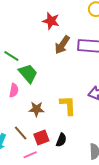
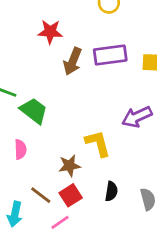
pink semicircle: (14, 90) -> (20, 149), moved
brown star: (36, 109) -> (69, 166), moved
black semicircle: (61, 140) -> (111, 191), moved

